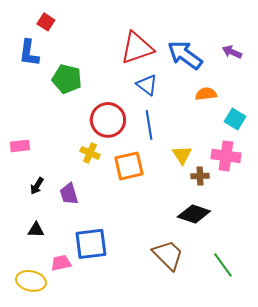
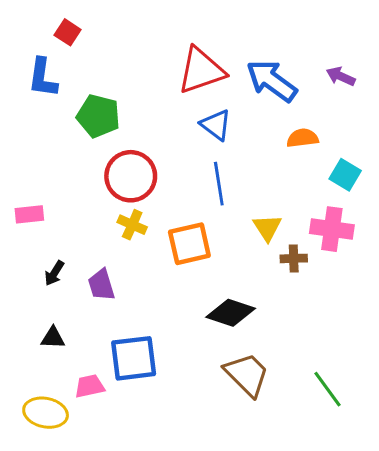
red circle: (108, 120) -> (131, 176), moved
black diamond: (194, 214) -> (231, 313), moved

